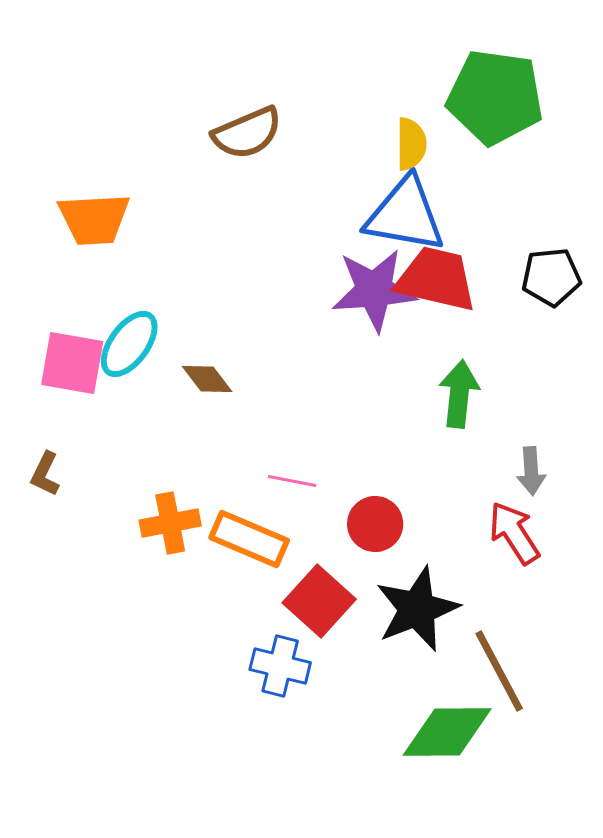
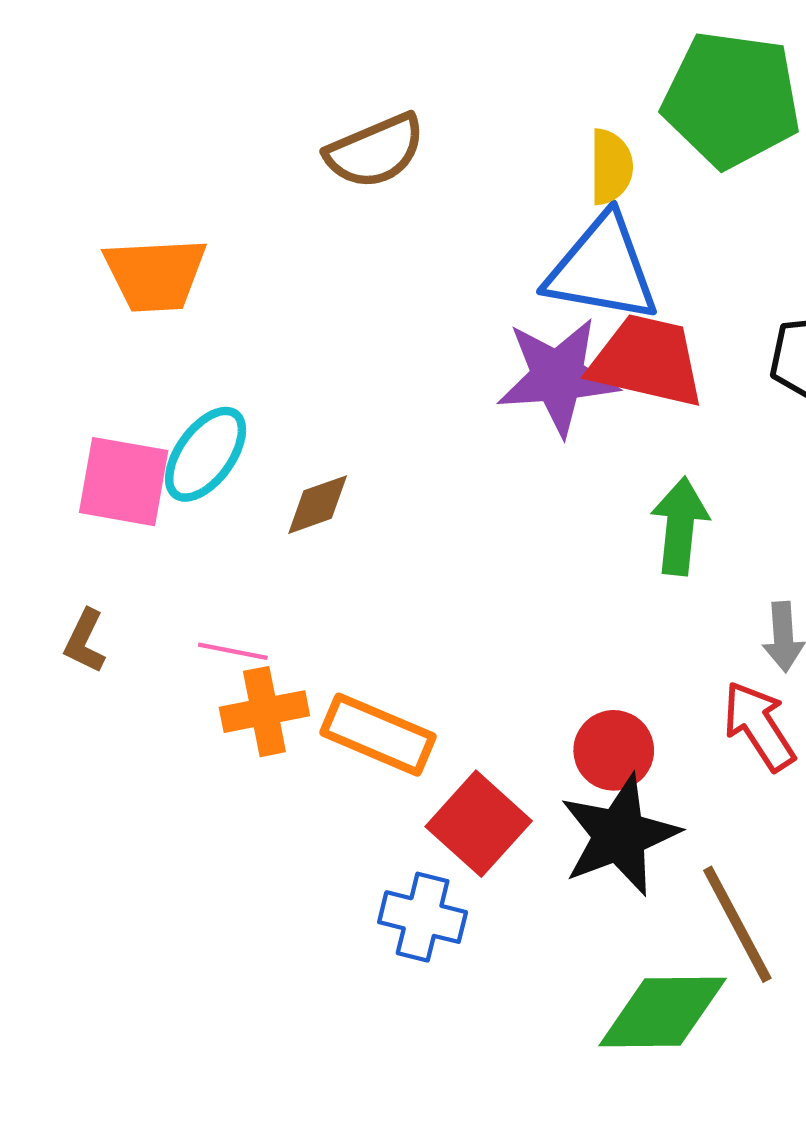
brown diamond: (207, 379) -> (318, 505), turned -72
pink line: (292, 481) -> (233, 651), moved
red circle: (375, 524) -> (614, 750), moved

